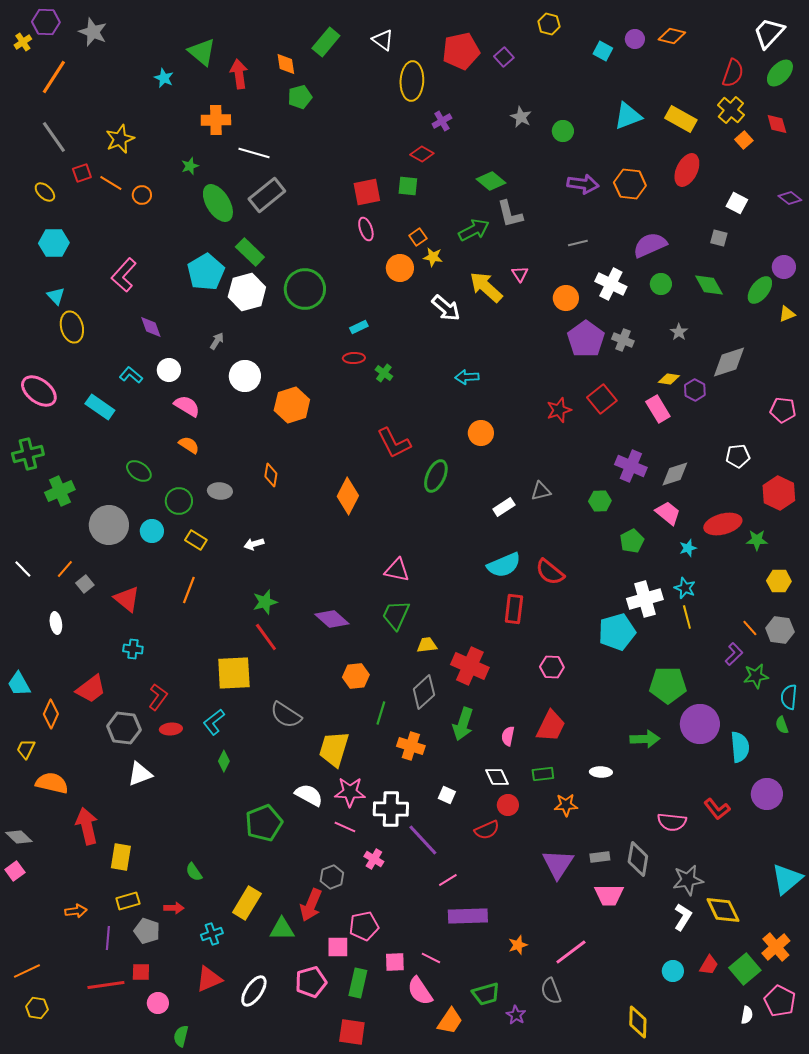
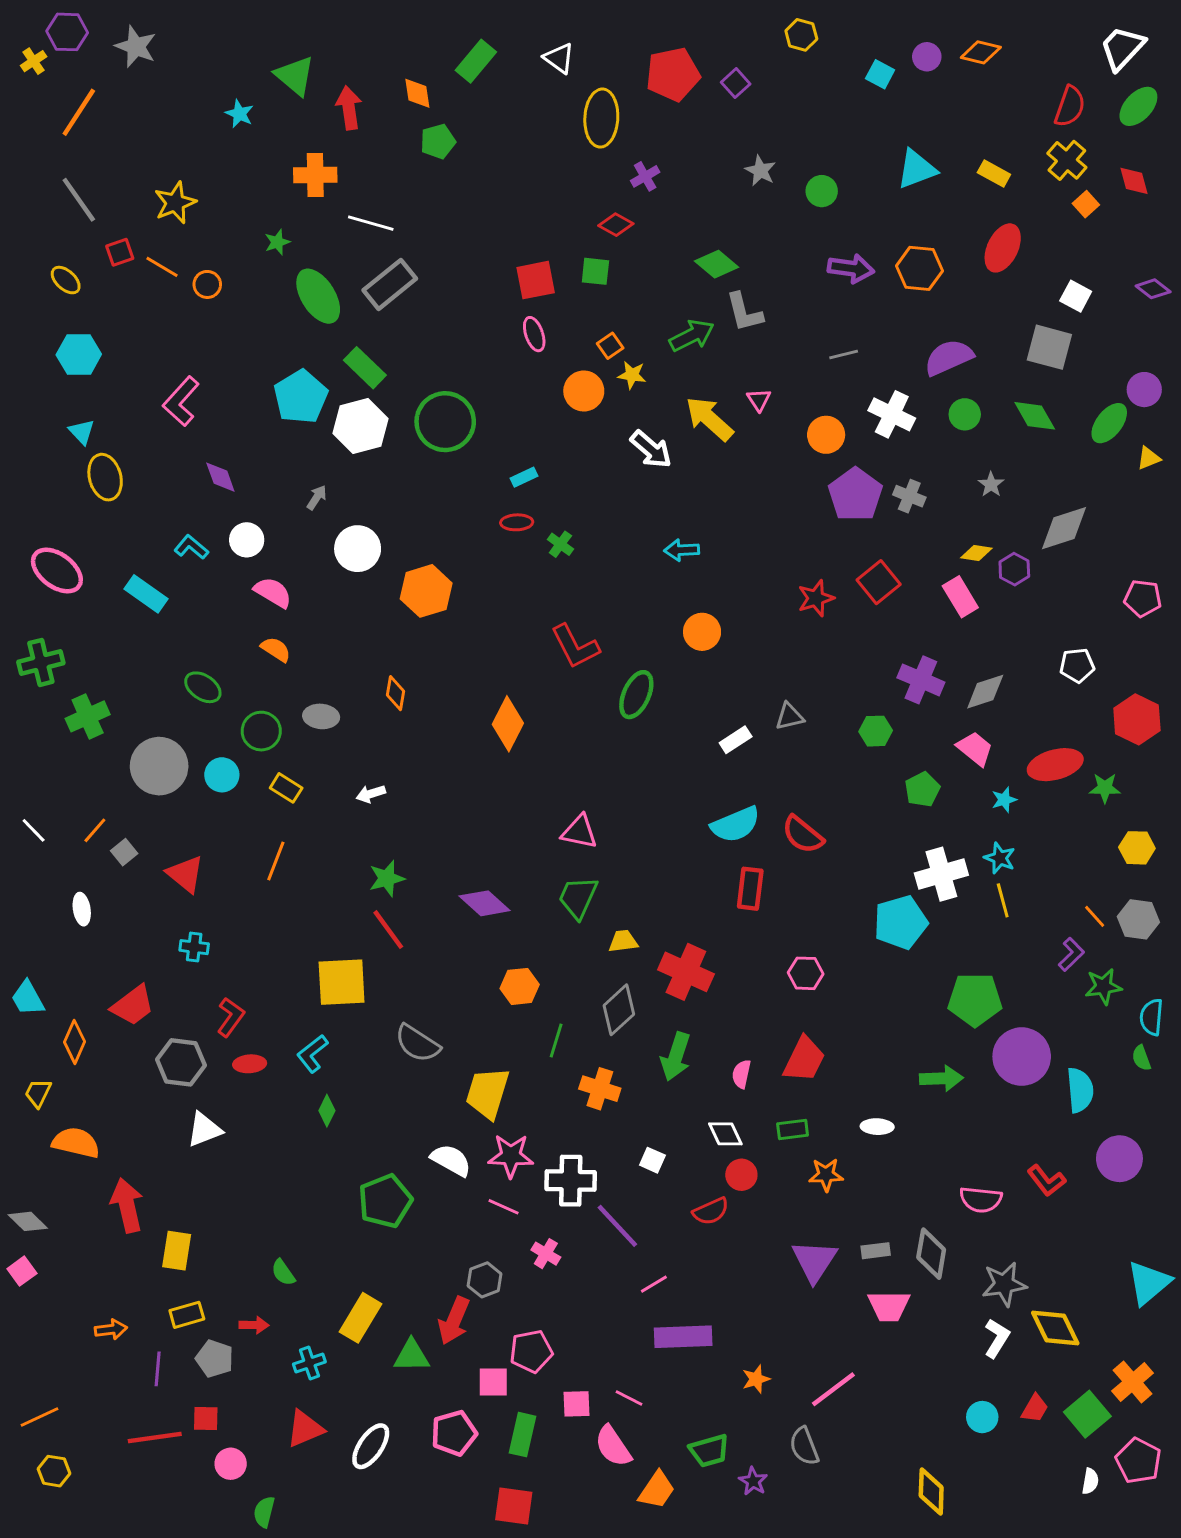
yellow rectangle: (681, 119) -> (994, 174), size x0.7
gray square: (719, 238) -> (1049, 347), size x1.8

